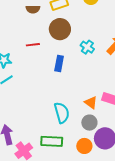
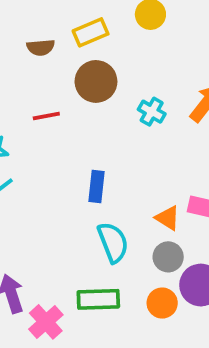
blue rectangle: (59, 63) -> (97, 186), moved

